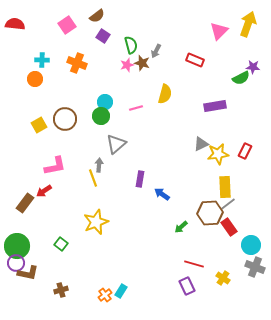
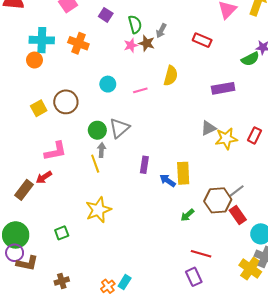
cyan cross: (42, 60) -> (42, 40), size x1.6
green circle: (101, 116) -> (97, 130), moved
yellow rectangle: (225, 187) -> (183, 173), moved
green square: (61, 244) -> (62, 233), turned 32
yellow cross: (223, 278) -> (250, 268), moved, size x1.5

